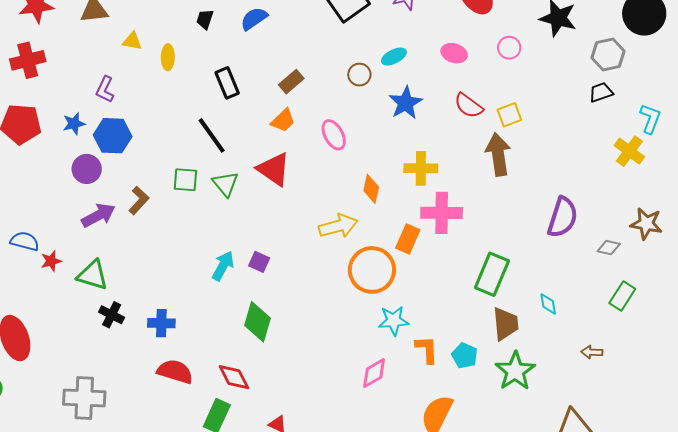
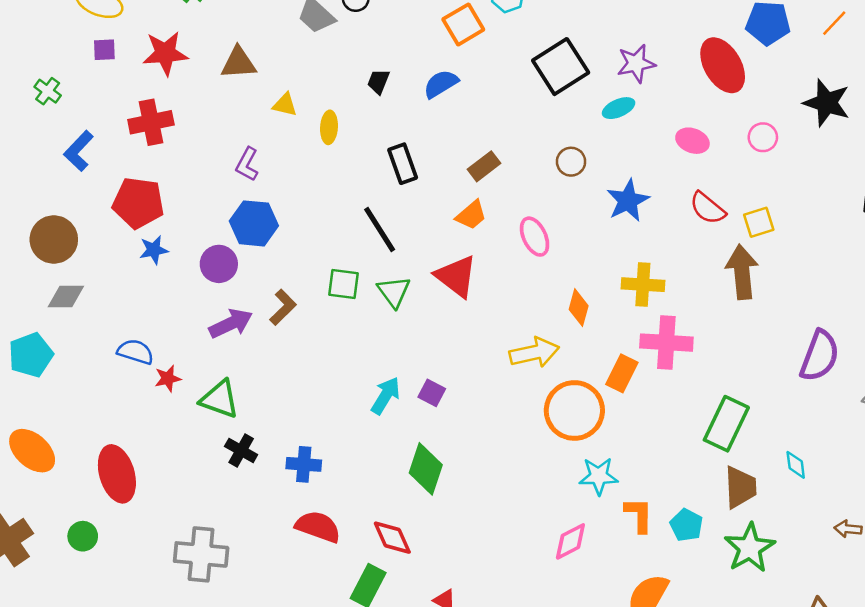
cyan ellipse: (394, 57) -> (619, 108), moved
blue star: (74, 124) -> (154, 250), moved

